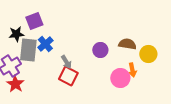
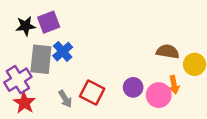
black star: (16, 34) -> (26, 26), moved
purple circle: (100, 50) -> (133, 87), moved
gray arrow: (66, 62) -> (65, 99), moved

